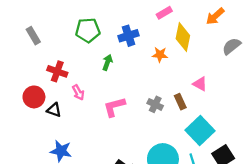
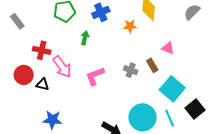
pink arrow: (78, 92) -> (62, 67), size x1.6

